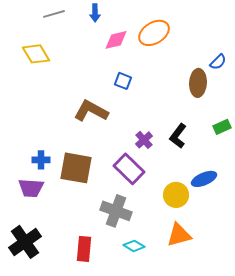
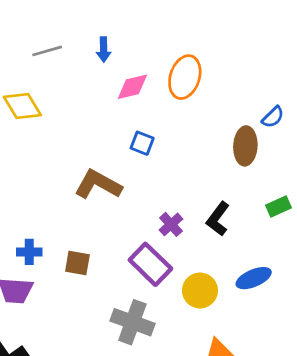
orange ellipse: (154, 33) -> (185, 77), turned -40
brown square: (76, 168) -> (77, 263), size x0.6
yellow circle: (176, 195) -> (200, 290), moved

